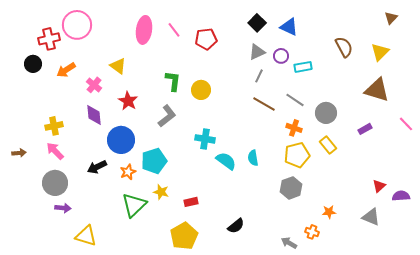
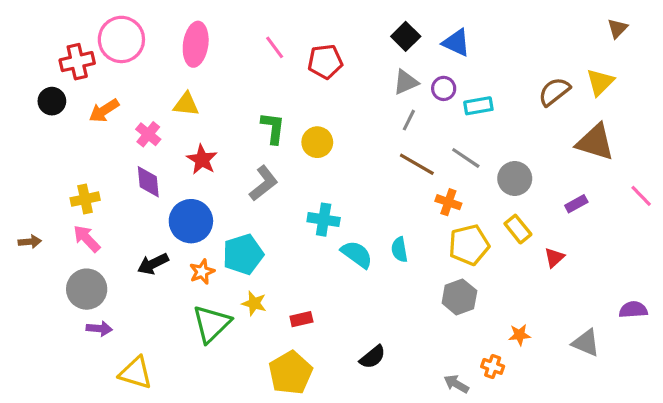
pink ellipse: (144, 30) -> (196, 44), moved
brown semicircle: (344, 47) -> (554, 92), moved, turned -100
yellow triangle: (118, 66) -> (186, 104), turned -30
orange cross: (294, 128) -> (448, 202), moved
red triangle: (379, 186) -> (554, 257), moved

